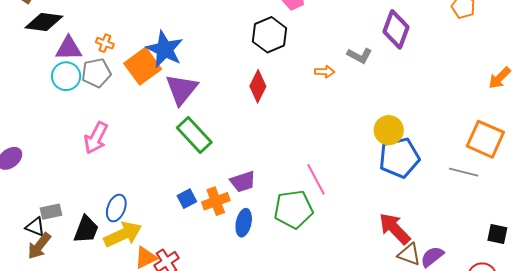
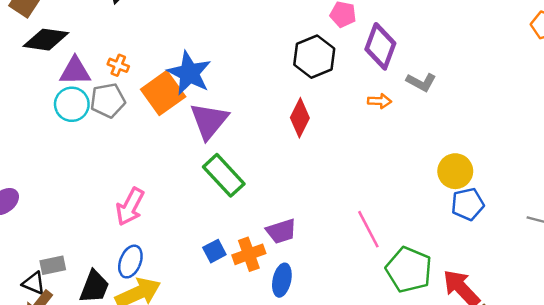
purple diamond: (396, 29) -> (380, 46), moved
pink arrow: (96, 138) -> (130, 207), moved
blue pentagon: (399, 158) -> (468, 204), size x0.7
green pentagon: (293, 209) -> (409, 270), moved, turned 30

